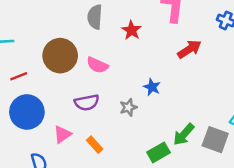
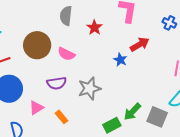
blue star: (152, 87) -> (120, 60), moved
gray star: (128, 107) -> (89, 88), size x1.6

